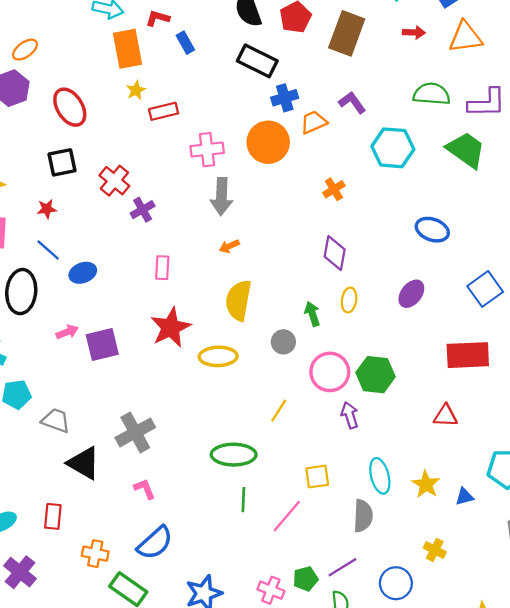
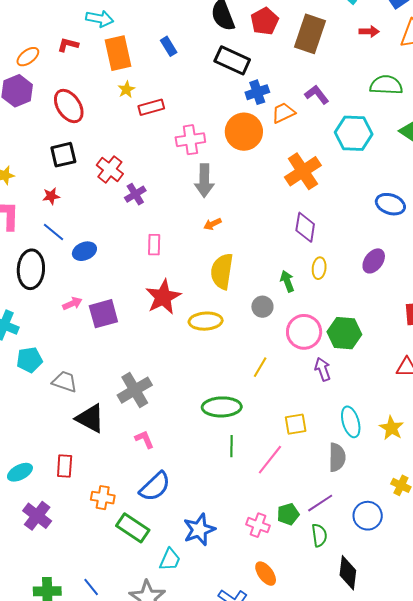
red L-shape: (158, 18) -> (68, 45), moved
orange cross: (334, 189) -> (303, 171), size x1.8

